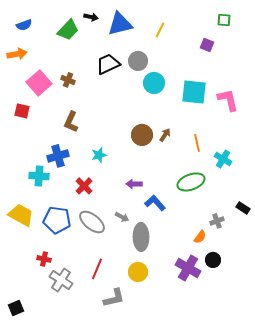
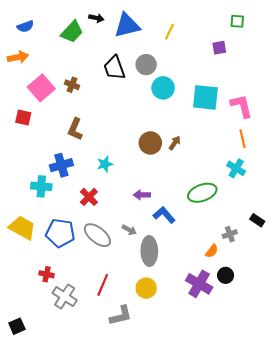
purple square: (207, 45) -> (219, 48), turned -32
black trapezoid: (108, 64) -> (114, 68), turned -85
orange line: (197, 143) -> (242, 139), moved

